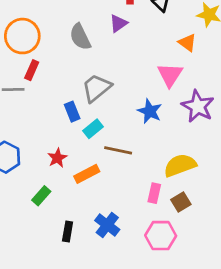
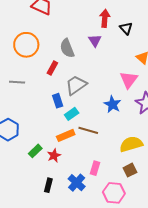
purple triangle: (118, 23) -> (95, 41), turned -32
red rectangle: (32, 70) -> (52, 68), moved
red star: (57, 158) -> (54, 156), moved
orange rectangle: (87, 174) -> (66, 135), moved
pink rectangle: (154, 193) -> (95, 168), moved
green rectangle: (41, 196) -> (35, 151), moved

